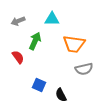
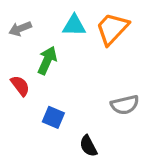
orange trapezoid: (74, 44) -> (112, 29), moved, turned 125
blue square: (39, 85) -> (53, 117), moved

